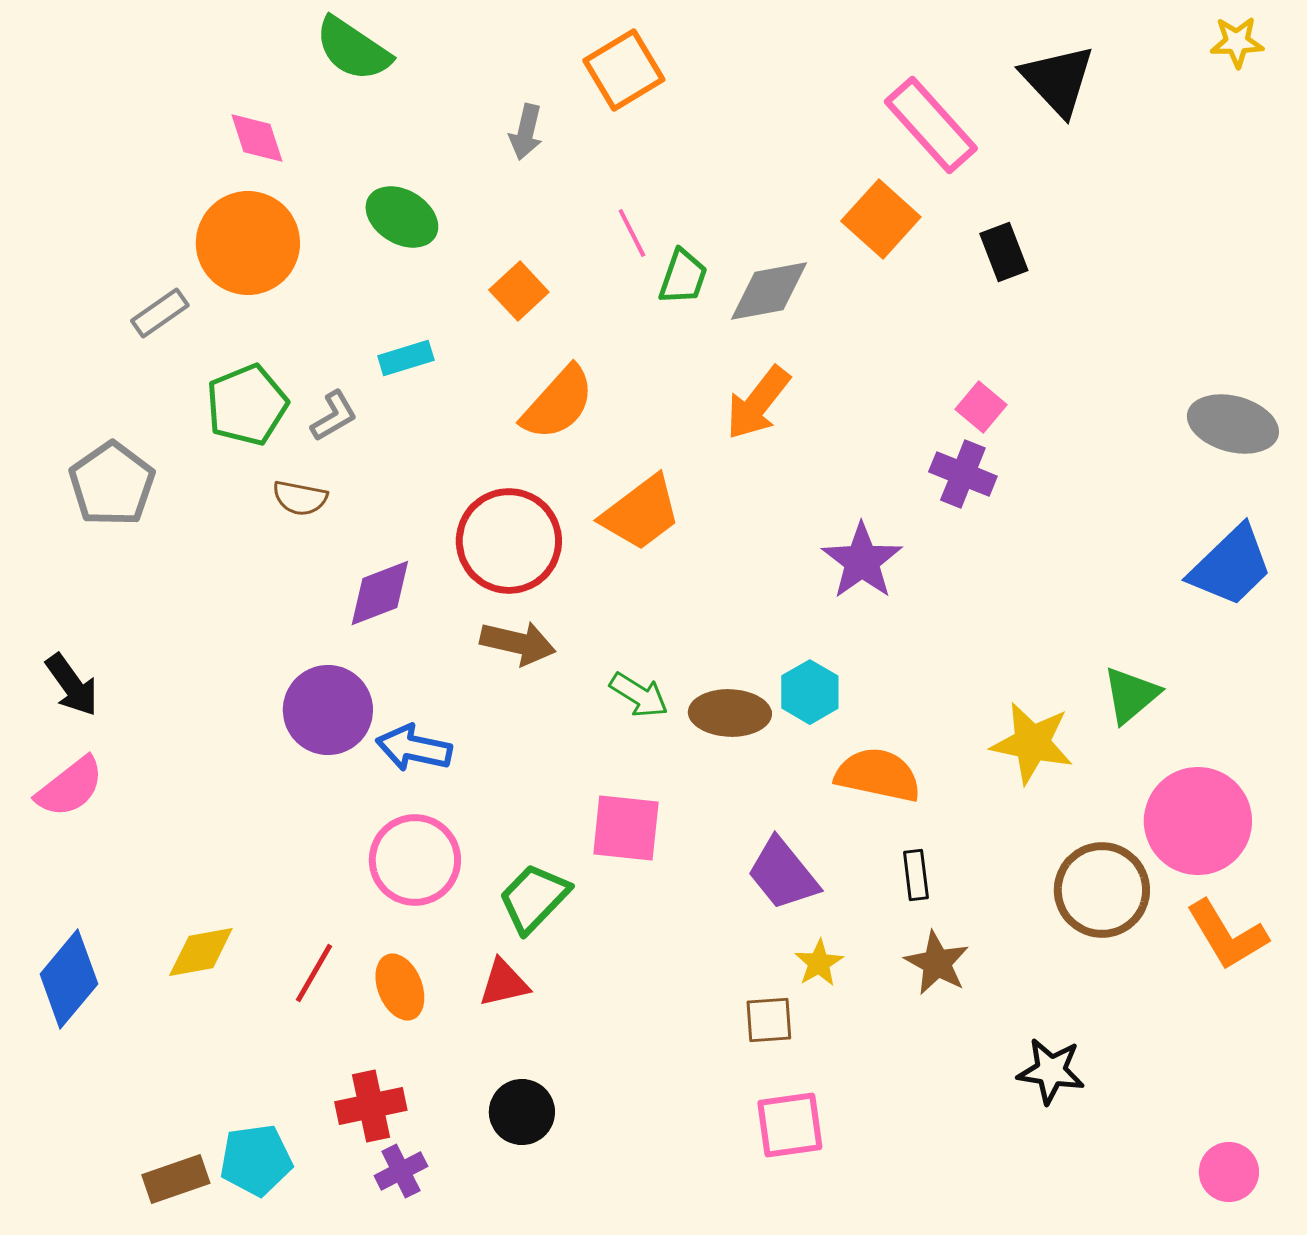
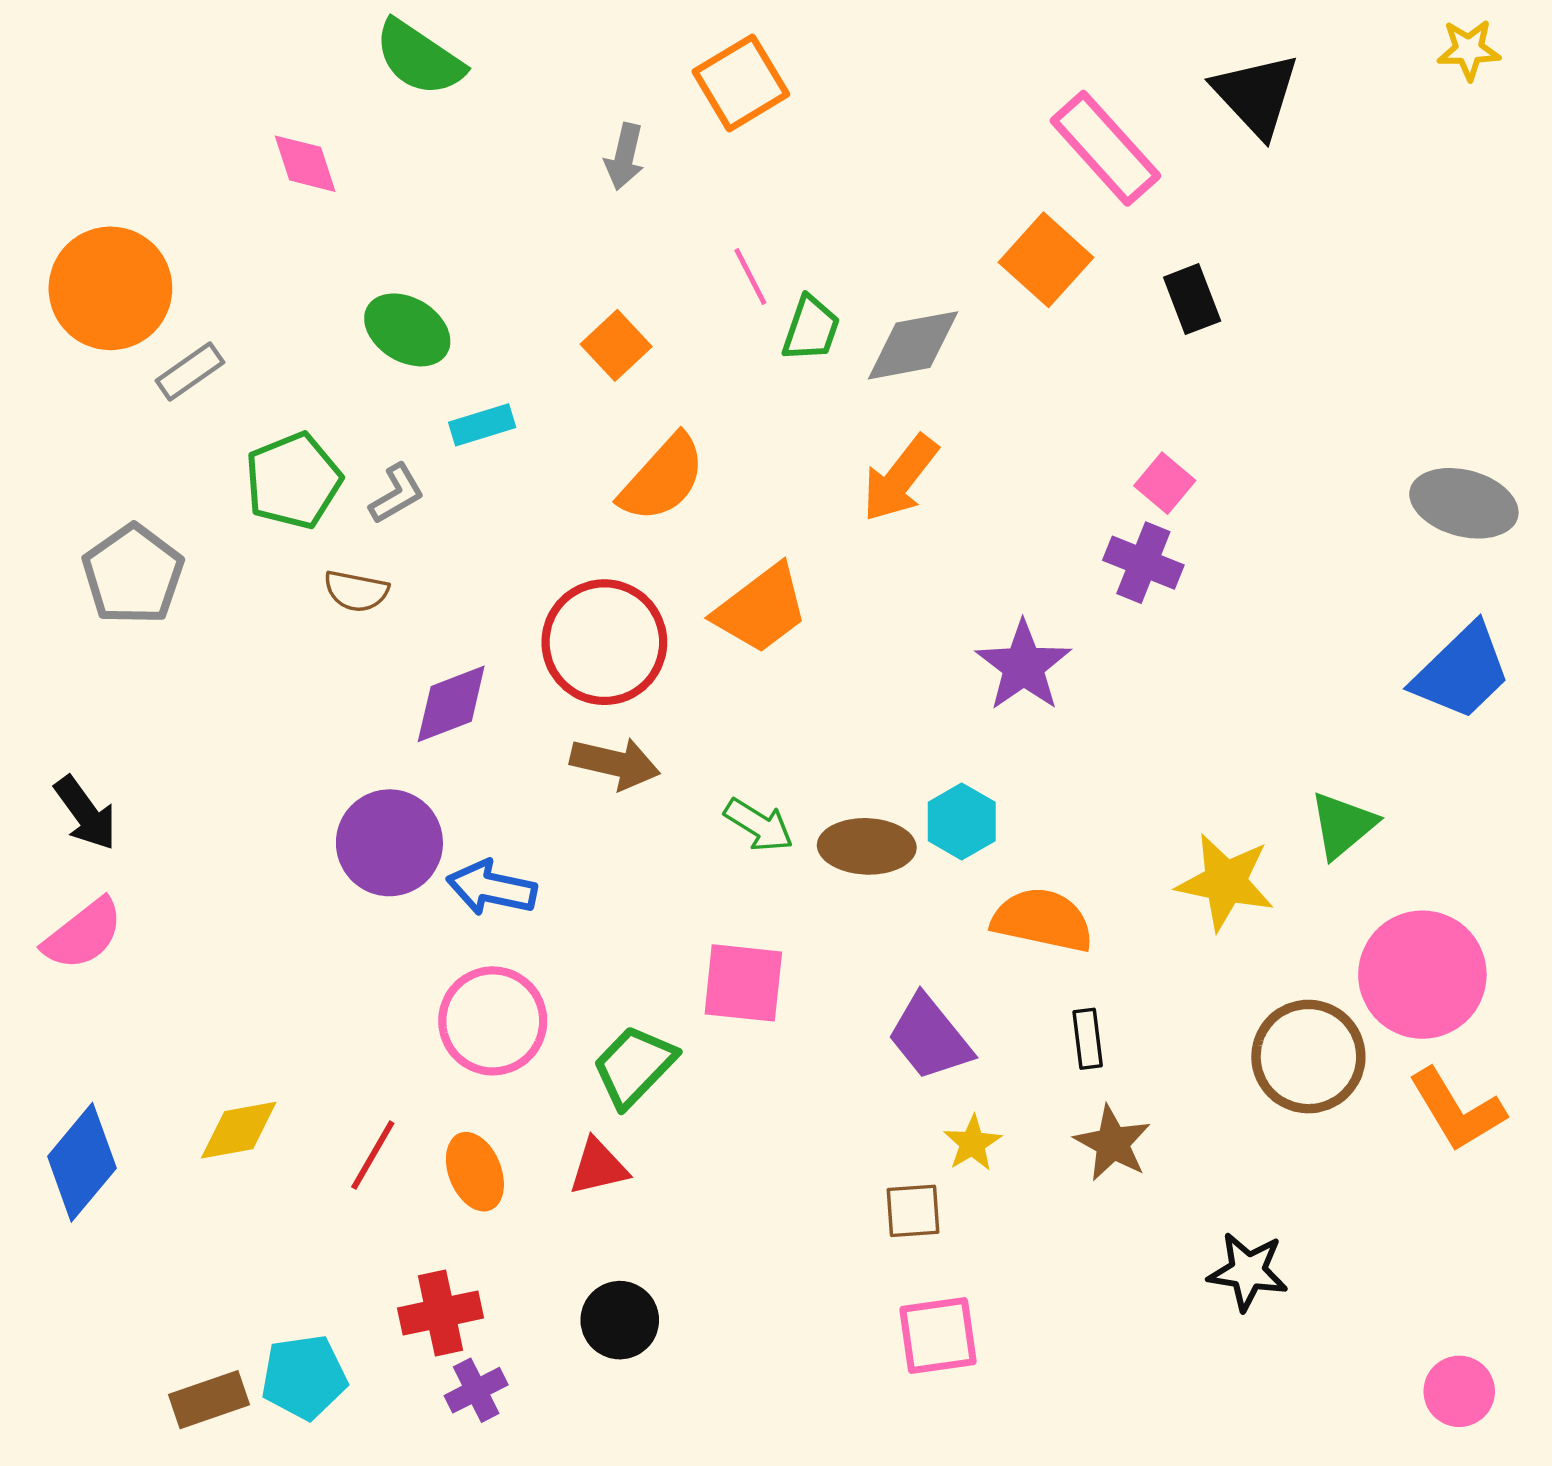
green ellipse: (402, 217) -> (407, 330), moved
orange circle: (248, 243) -> (110, 288), moved

